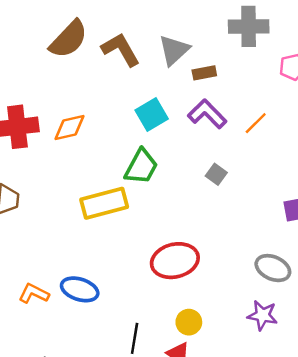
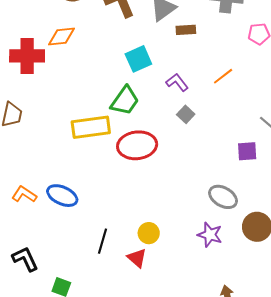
purple L-shape: (207, 114) -> (177, 82), moved, size x0.7
orange diamond: (69, 127) -> (61, 37), moved
red ellipse: (175, 261) -> (137, 145), moved

